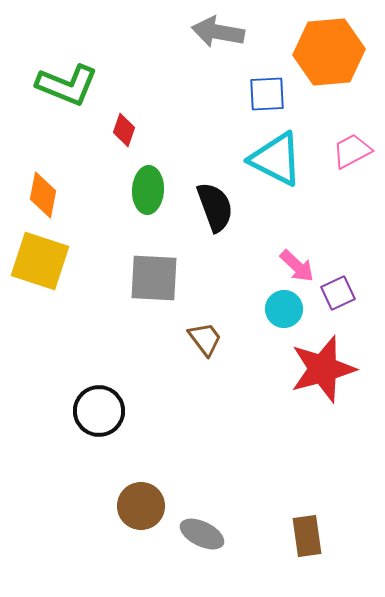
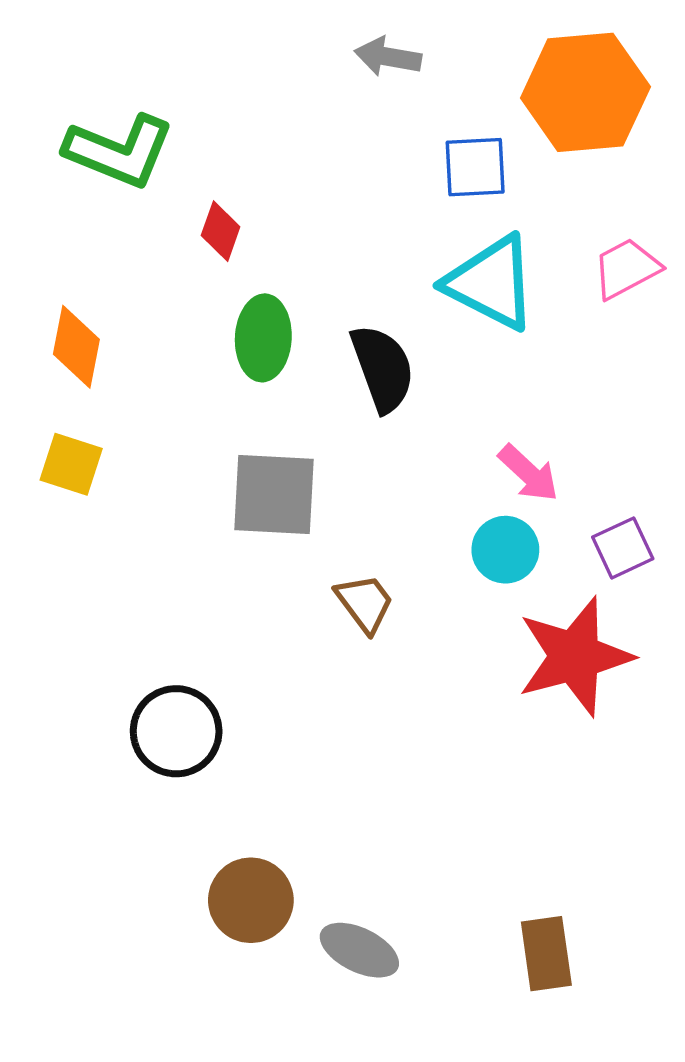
gray arrow: (218, 32) -> (388, 57), size x0.7
yellow square: (40, 261) -> (71, 464), size x0.6
purple square: (338, 293) -> (623, 548), moved

